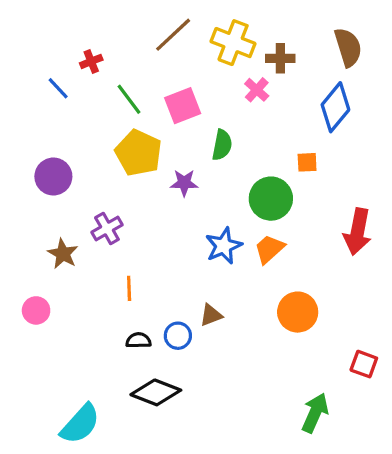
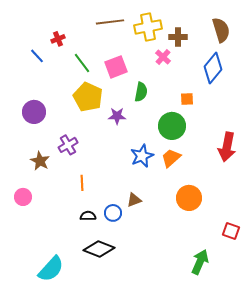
brown line: (173, 35) -> (110, 22), turned 36
yellow cross: (233, 43) -> (148, 27), turned -32
orange square: (307, 162) -> (187, 99), moved

